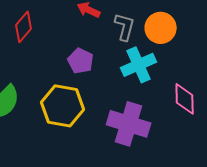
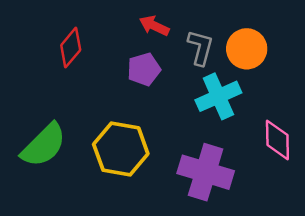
purple pentagon: (81, 61) -> (144, 69), moved, turned 30

